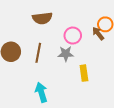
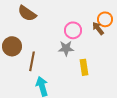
brown semicircle: (42, 18) -> (27, 13), moved, turned 42
brown line: (38, 53) -> (32, 61), moved

